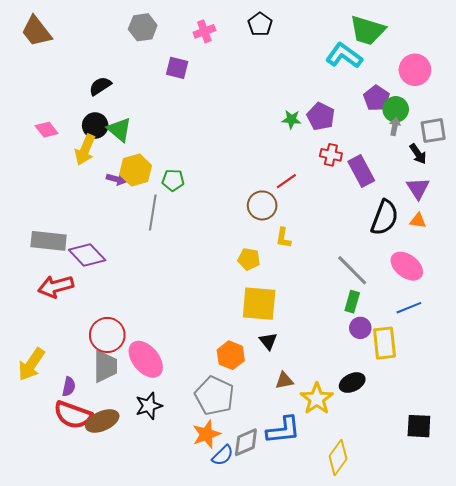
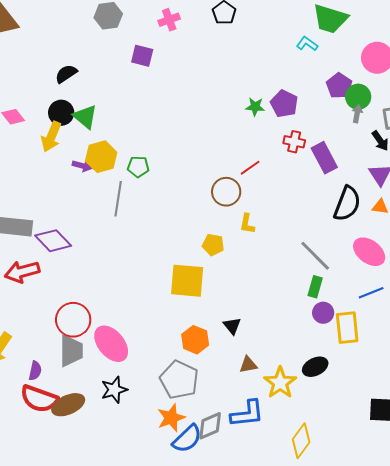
cyan L-shape: (344, 56) -> (307, 44), size x0.6
yellow square: (259, 304) -> (187, 281), moved
blue semicircle: (223, 455) -> (187, 439), size x1.4

